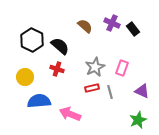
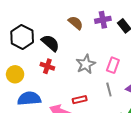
purple cross: (112, 23) -> (103, 20), turned -35
red rectangle: (92, 88) -> (80, 100), moved
gray line: (110, 92) -> (109, 89), moved

